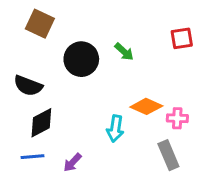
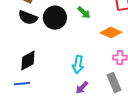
black semicircle: (28, 86) -> (28, 18), moved
orange diamond: (146, 106) -> (111, 33), moved
purple arrow: (72, 163) -> (82, 88), moved

